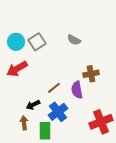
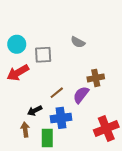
gray square: (37, 42) -> (43, 55), moved, turned 30
purple semicircle: (77, 90) -> (81, 95), turned 48
blue cross: (58, 112) -> (61, 118), turned 30

